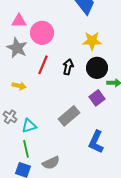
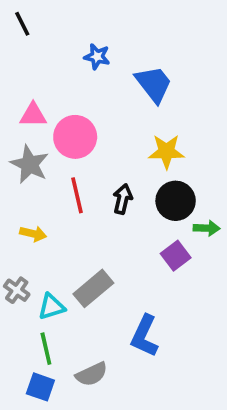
red line: (43, 65) -> (77, 195), turned -36
gray rectangle: (69, 116) -> (93, 288), moved
blue L-shape: (96, 142) -> (145, 336), moved

